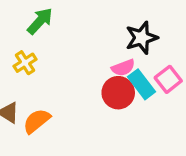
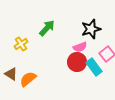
green arrow: (40, 21) -> (47, 28), moved
cyan rectangle: (142, 84) -> (94, 67), moved

